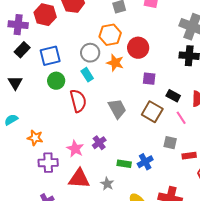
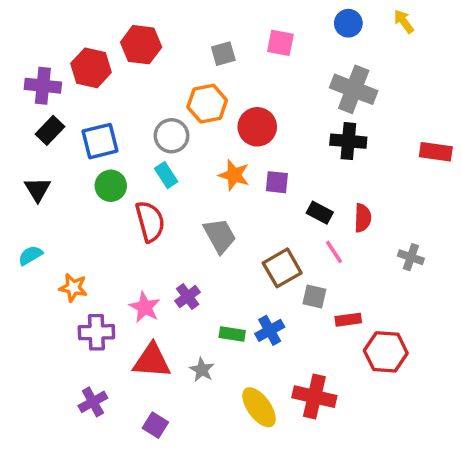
orange star: (115, 63) -> (234, 175), moved
brown square: (152, 112) -> (282, 268), moved, turned 30

